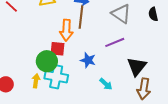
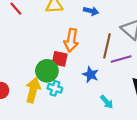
brown line: (81, 17) -> (107, 46), moved
cyan cross: (56, 77) -> (55, 88), size x0.6
yellow arrow: (36, 81) -> (33, 90), size x1.6

